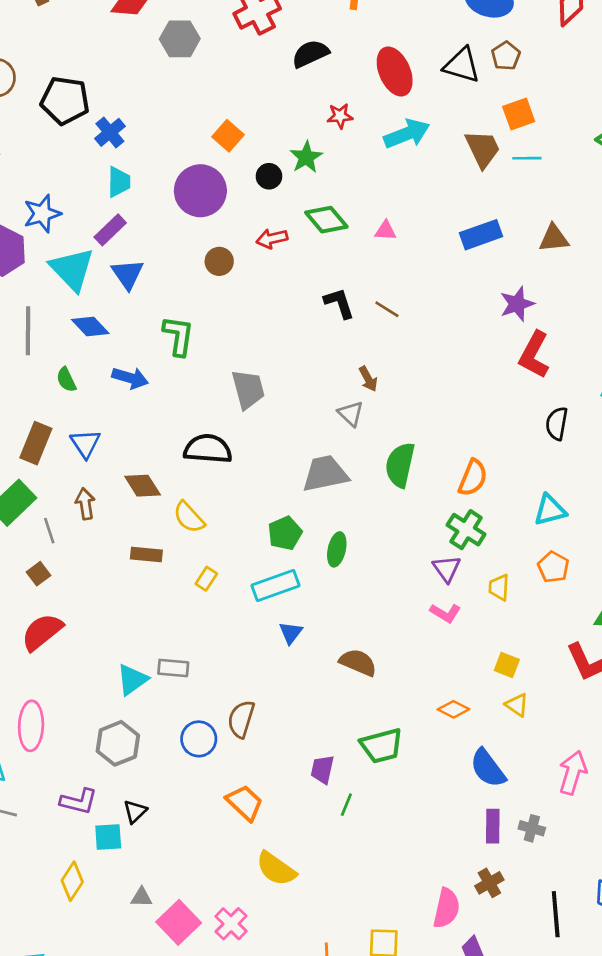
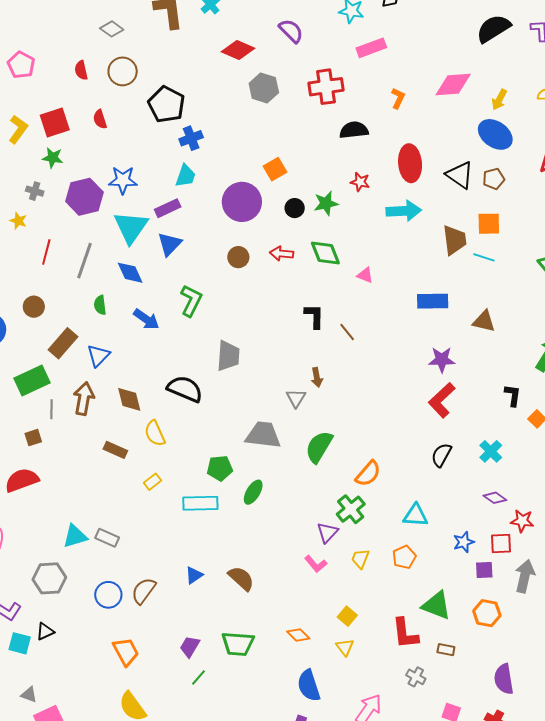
brown arrow: (85, 504) -> (84, 399), size x1.4
blue triangle: (291, 633) -> (194, 575), moved

